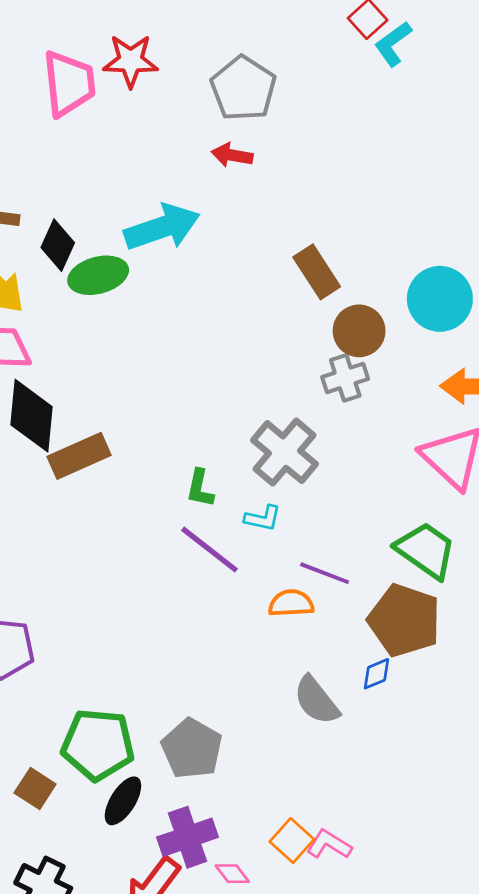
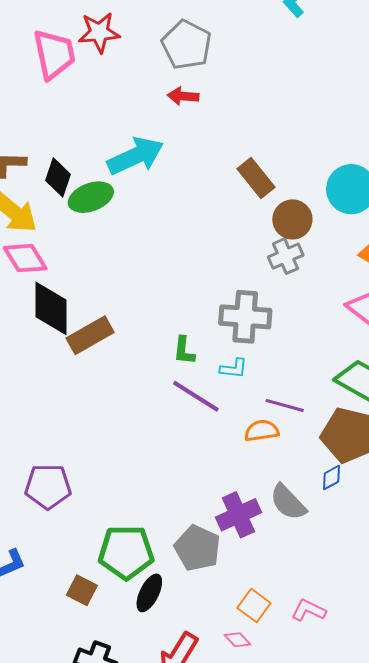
gray cross: (284, 452) -> (245, 317), turned -30
purple cross: (187, 837) -> (238, 515), moved
orange square: (292, 840) -> (254, 605), moved

